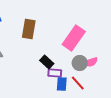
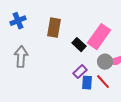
black rectangle: (47, 62) -> (79, 45), moved
purple rectangle: (55, 73) -> (80, 72), turned -48

